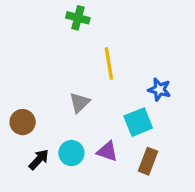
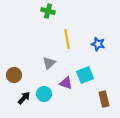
blue star: (159, 89) -> (98, 44), moved
purple triangle: (107, 151) -> (66, 83), moved
brown rectangle: (148, 161) -> (104, 99), moved, turned -35

